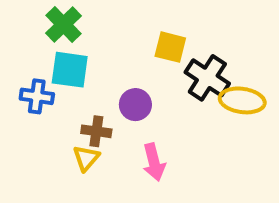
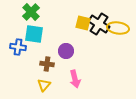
black cross: (207, 78) -> (99, 24), moved
yellow ellipse: (242, 100) -> (118, 28), moved
yellow triangle: (86, 158) -> (44, 85), moved

